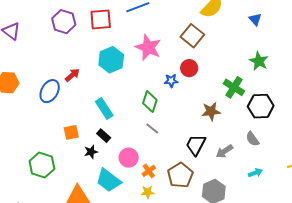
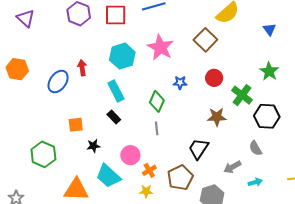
red circle: (189, 68) -> (214, 78), moved
red arrow: (72, 75) -> (82, 68), turned -63
cyan rectangle: (104, 108) -> (116, 91), moved
gray line: (152, 128) -> (157, 128), turned 40
black rectangle: (104, 136) -> (114, 117), moved
gray arrow: (224, 151) -> (232, 167), moved

